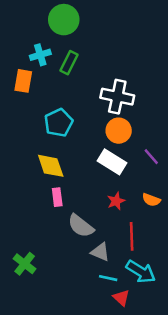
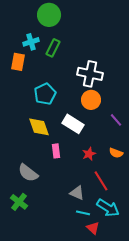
white rectangle: (112, 162) -> (73, 124), moved
pink rectangle: (57, 197) -> (56, 151), moved
gray semicircle: (81, 226) -> (28, 173), moved
red line: (132, 236) -> (101, 181), turned -30

